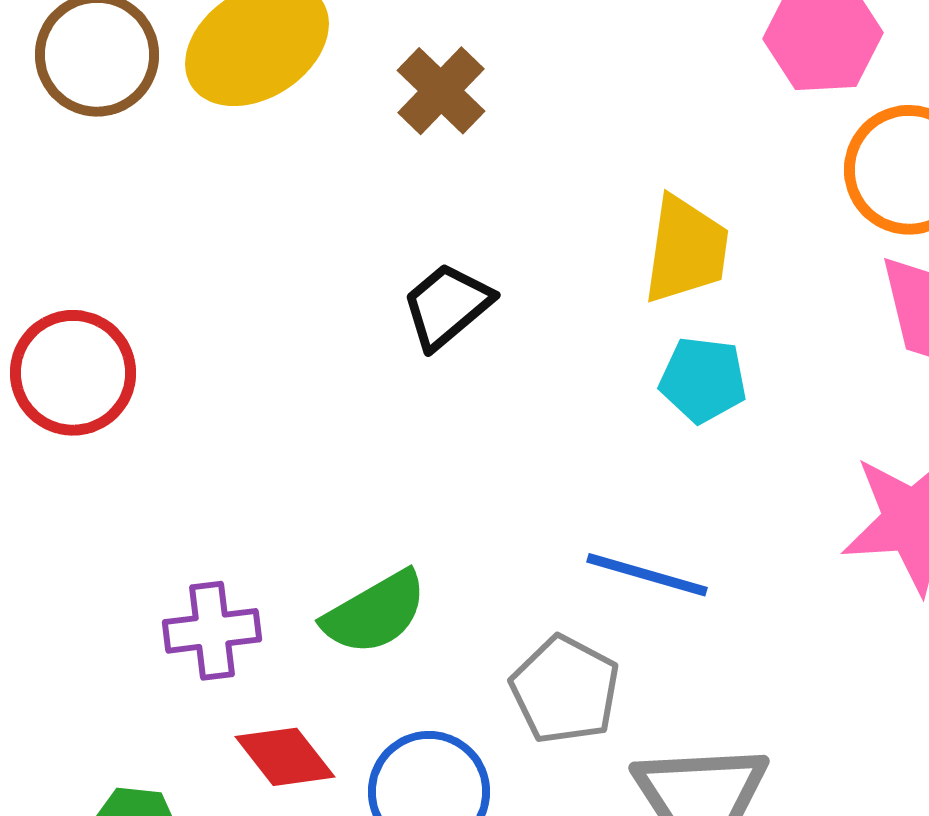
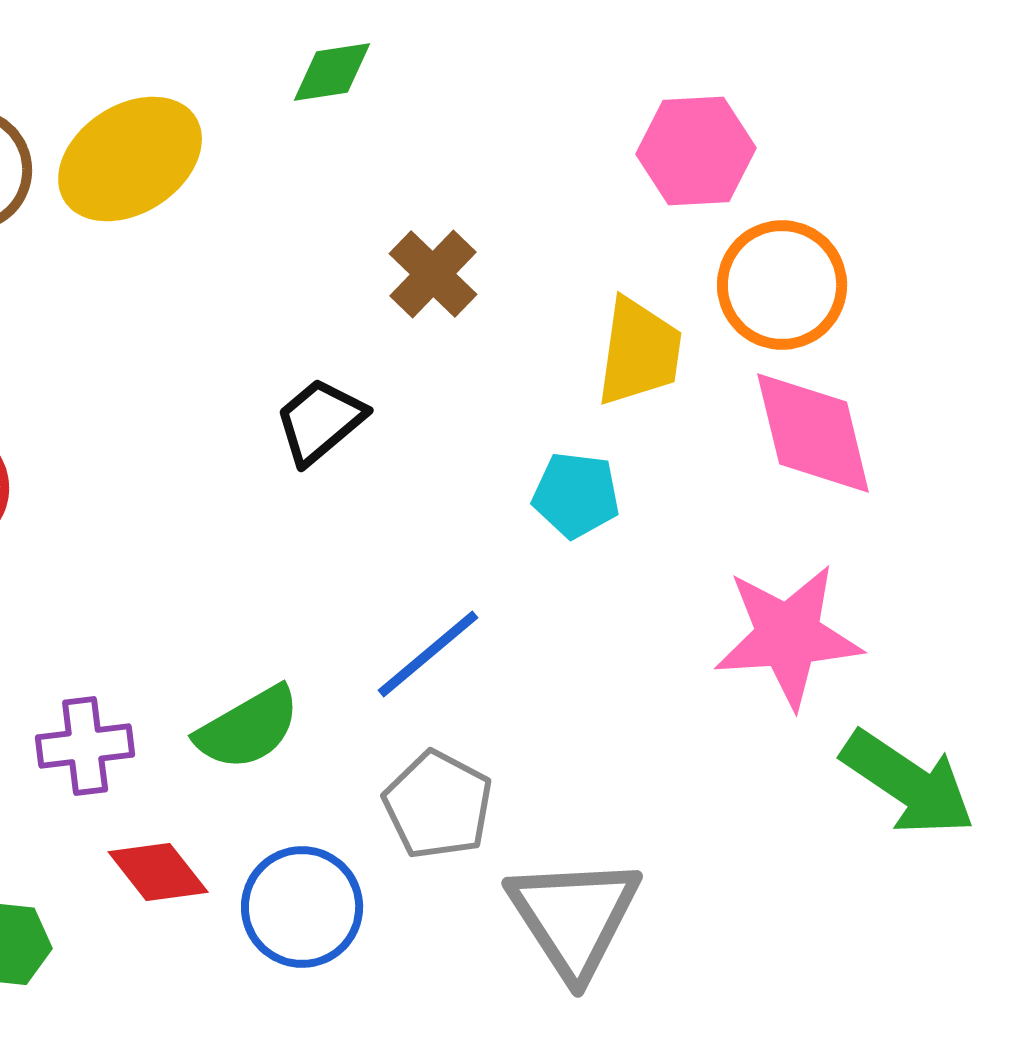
brown cross: (441, 91) -> (433, 274), moved
yellow trapezoid: (686, 250) -> (639, 352), moved
blue line: (647, 575) -> (428, 654), moved, turned -56

